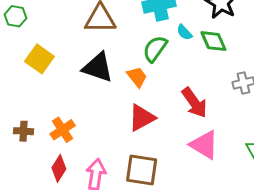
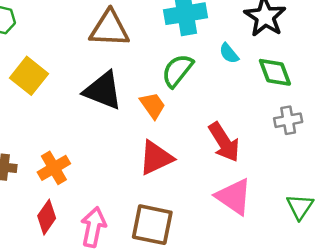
cyan semicircle: (184, 32) -> (229, 53), moved
green diamond: (214, 41) -> (275, 72), moved

